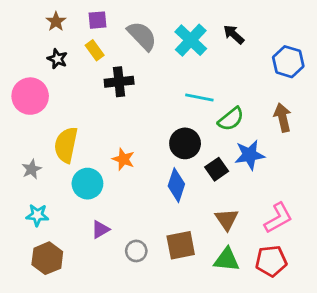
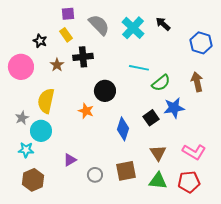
brown star: (56, 22) -> (57, 65), moved
black circle: (185, 143) -> (105, 91), moved
cyan circle: (87, 184) -> (41, 131), moved
pink L-shape: (278, 218) -> (194, 152), turned 60

